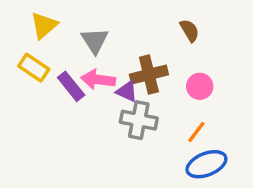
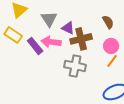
brown semicircle: (190, 30) -> (108, 22), moved
purple triangle: (127, 91) -> (68, 28), moved
orange line: (196, 132) -> (112, 61), moved

